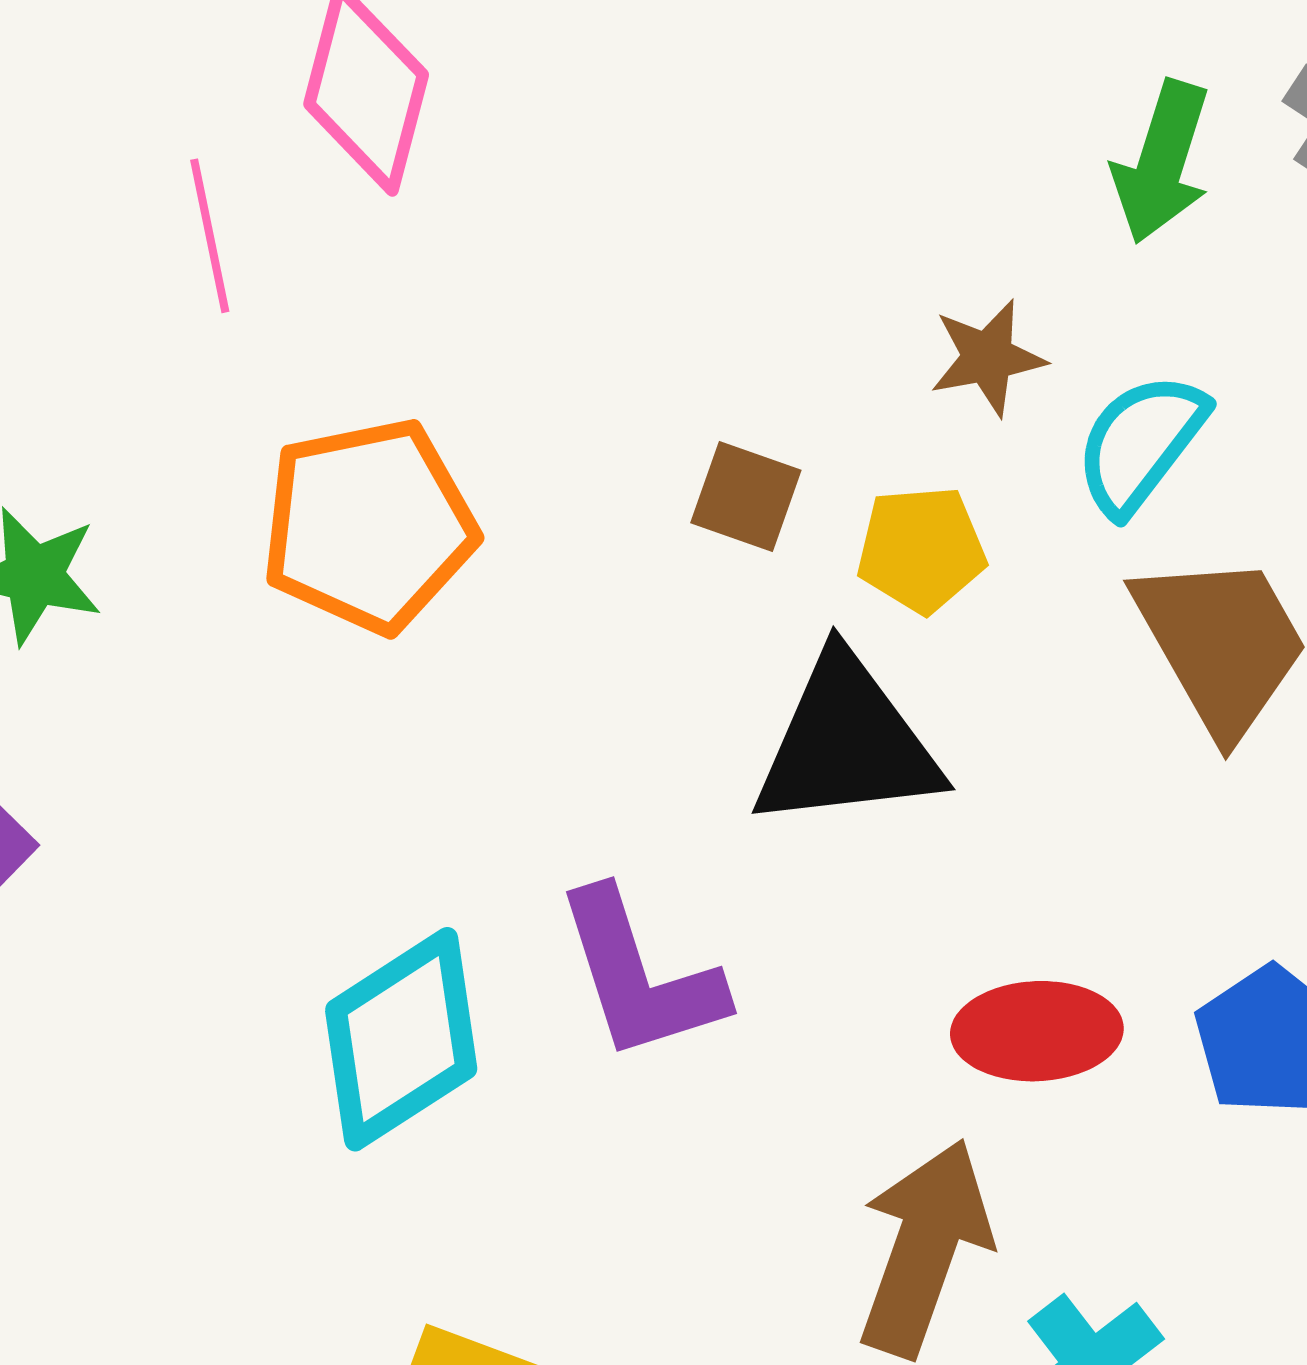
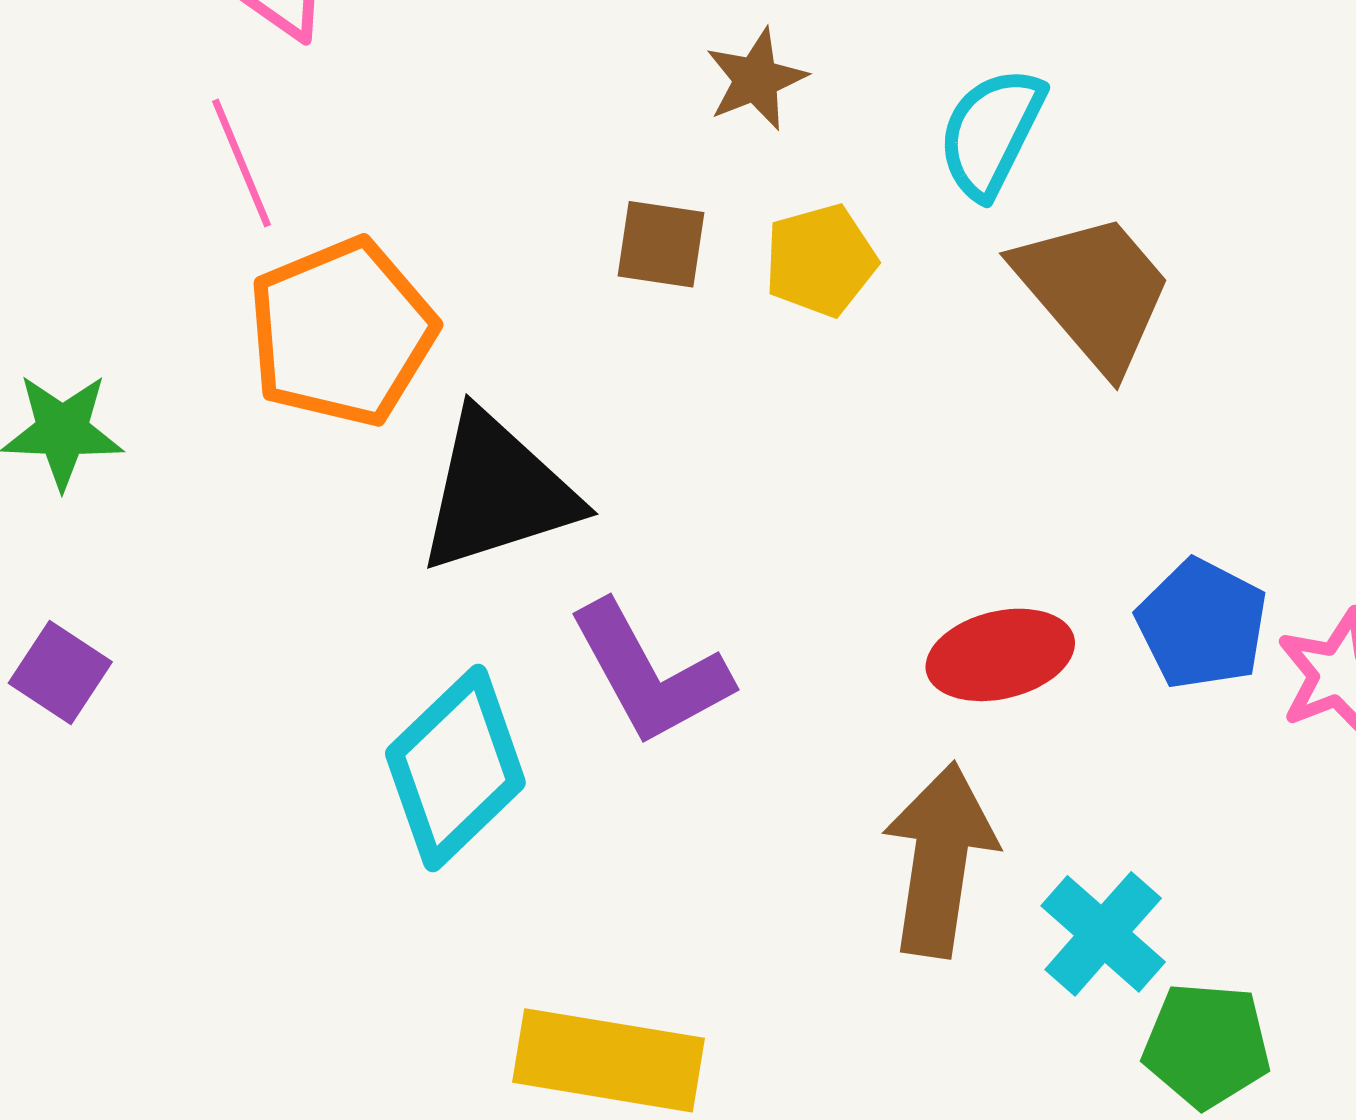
pink line: (210, 236) -> (242, 163), moved
brown star: (988, 358) -> (756, 79), moved
black triangle: (847, 743) -> (497, 492), moved

